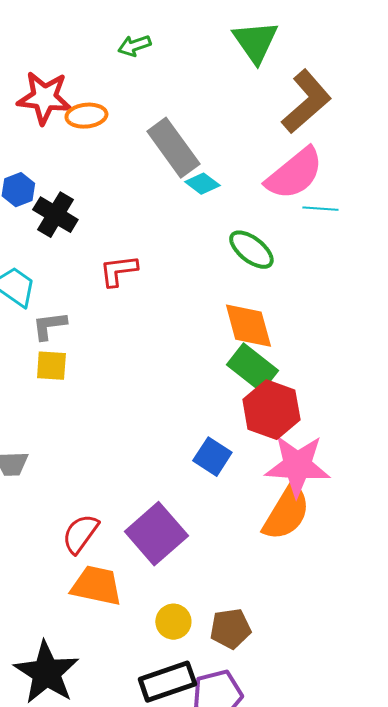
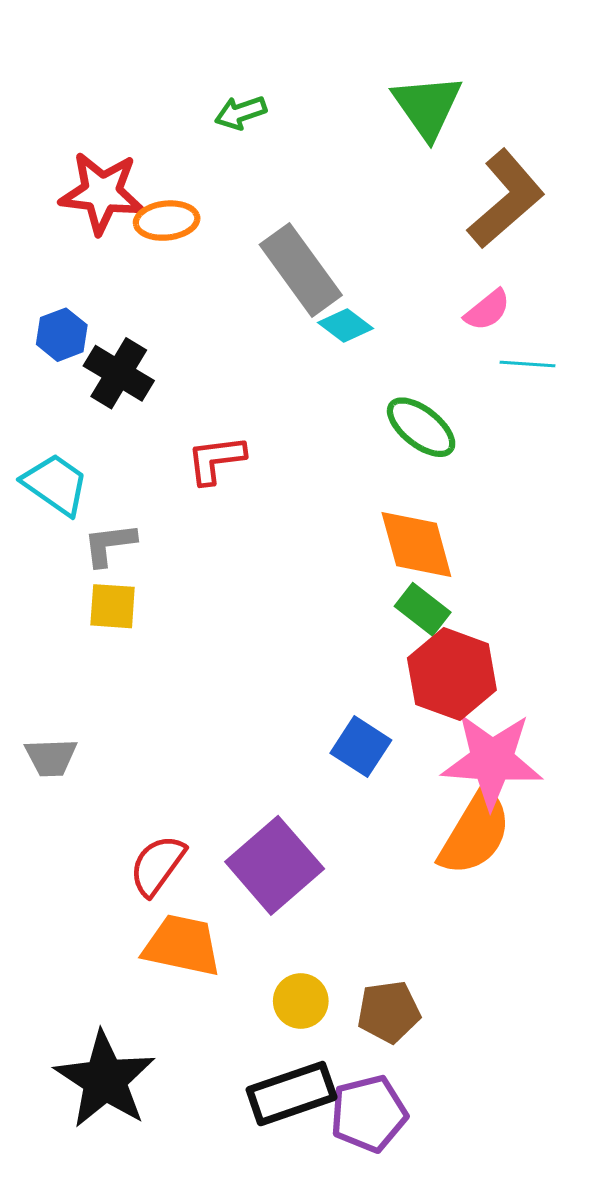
pink semicircle: (294, 174) -> (487, 310), size x0.5
green rectangle: (252, 368) -> (423, 609), size x0.7

